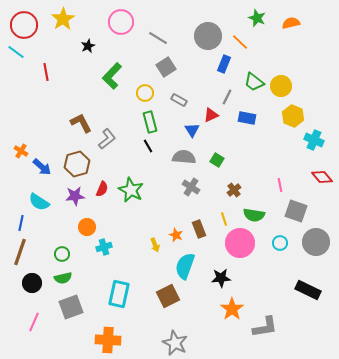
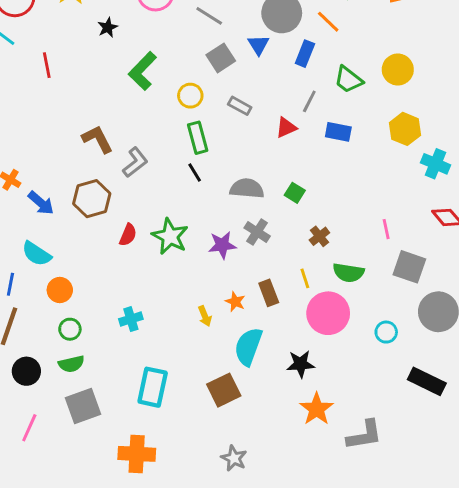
yellow circle: (281, 86) -> (398, 70), moved
blue triangle: (192, 130) -> (259, 45), moved
purple star: (75, 196) -> (222, 245), moved
orange circle: (87, 227) -> (60, 290), moved
cyan circle: (280, 243) -> (386, 332), moved
gray star: (175, 343) -> (234, 458), size x0.7

